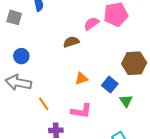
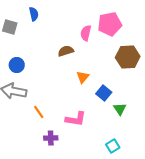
pink semicircle: (91, 24) -> (86, 33), turned -42
brown hexagon: (134, 63) -> (128, 57), moved
orange triangle: (81, 78) -> (83, 77), moved, turned -32

